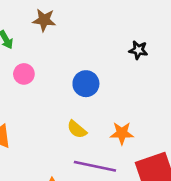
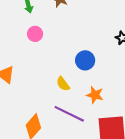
blue circle: (86, 84) -> (85, 60), moved

